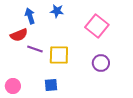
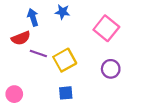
yellow square: (59, 55) -> (65, 60), turned -30
blue square: (51, 85) -> (66, 93), moved

